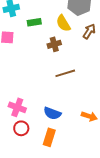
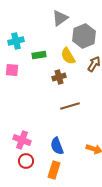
blue semicircle: (52, 113) -> (57, 146), turned 48

